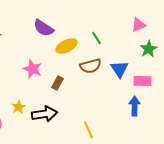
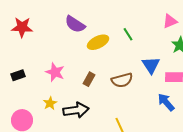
brown semicircle: (91, 66) -> (122, 80), moved
pink star: (33, 69) -> (55, 72), moved
blue arrow: (135, 106) -> (166, 102), turned -42

